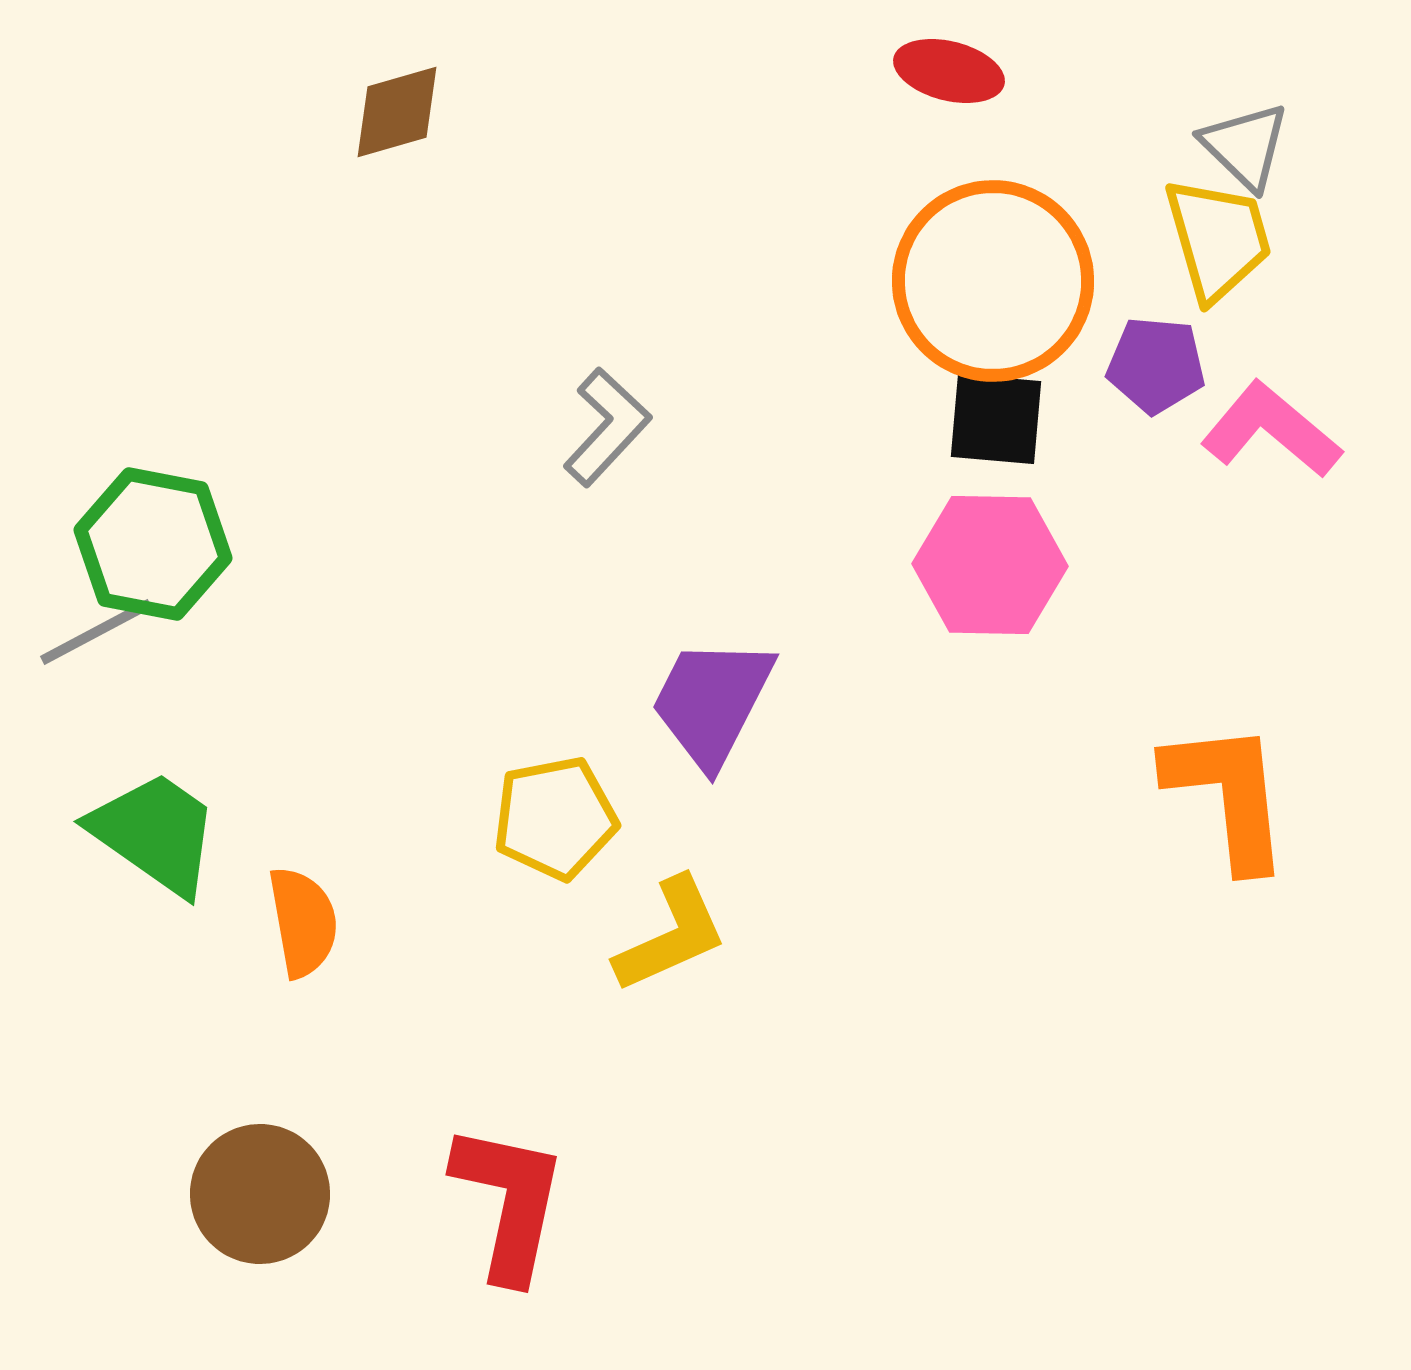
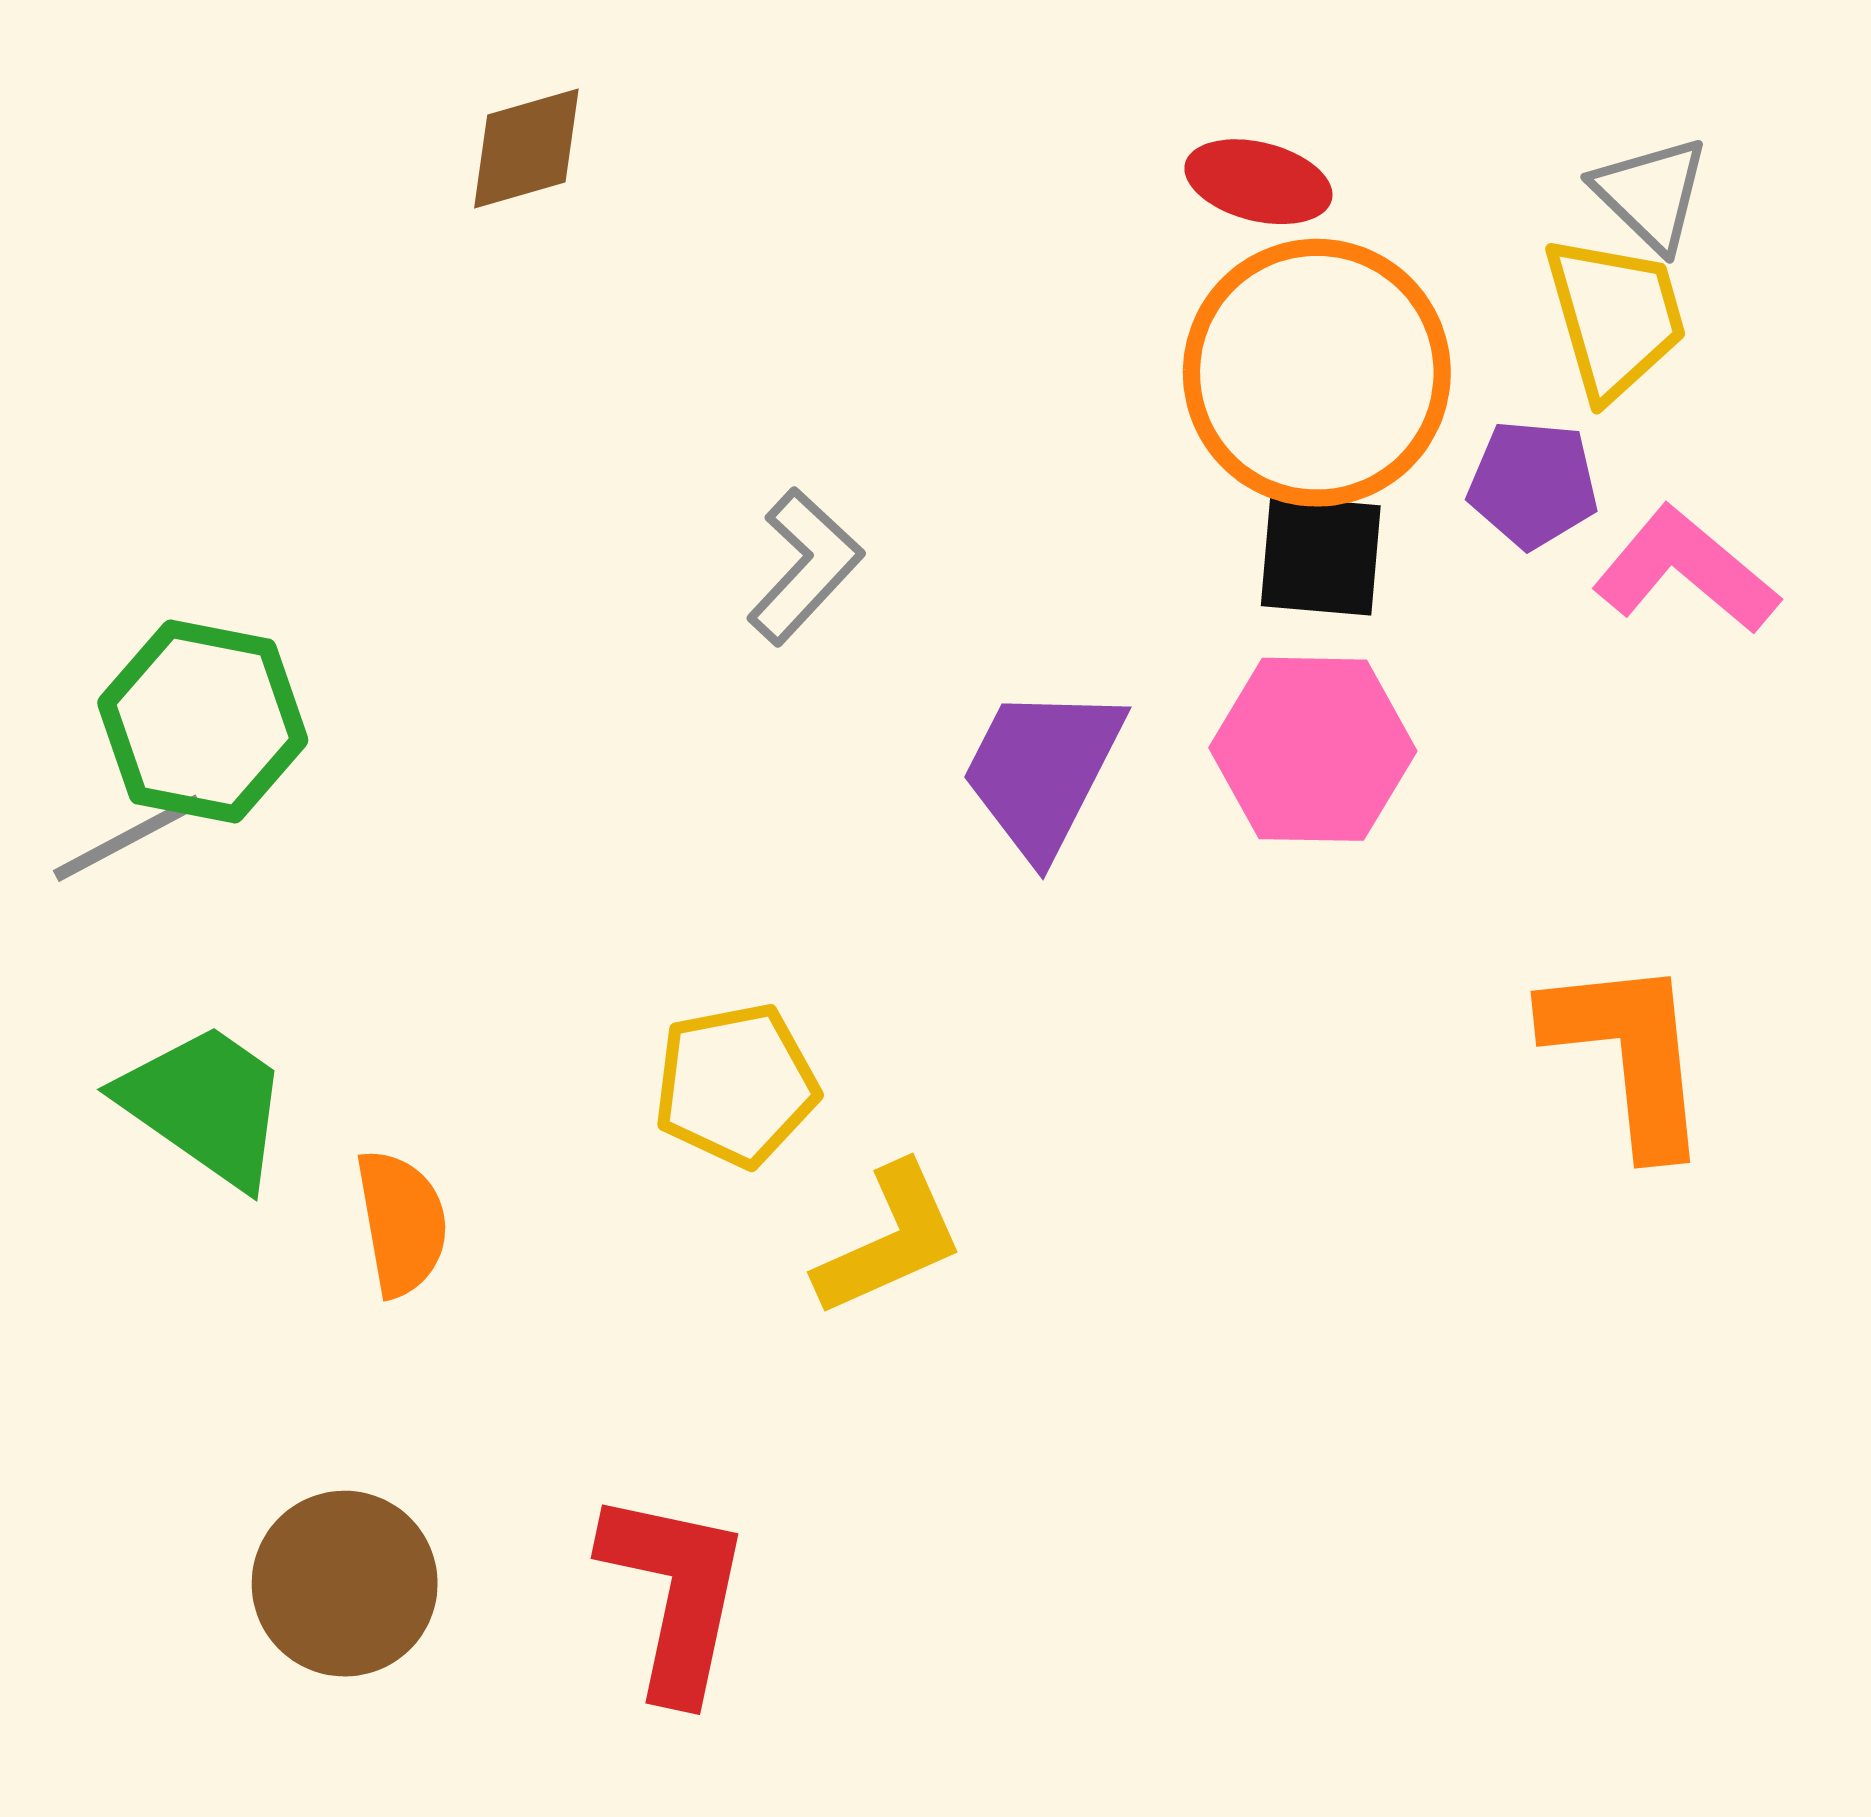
red ellipse: (949, 71) -> (1258, 182), moved
purple trapezoid: (712, 702) -> (1042, 771), moved

